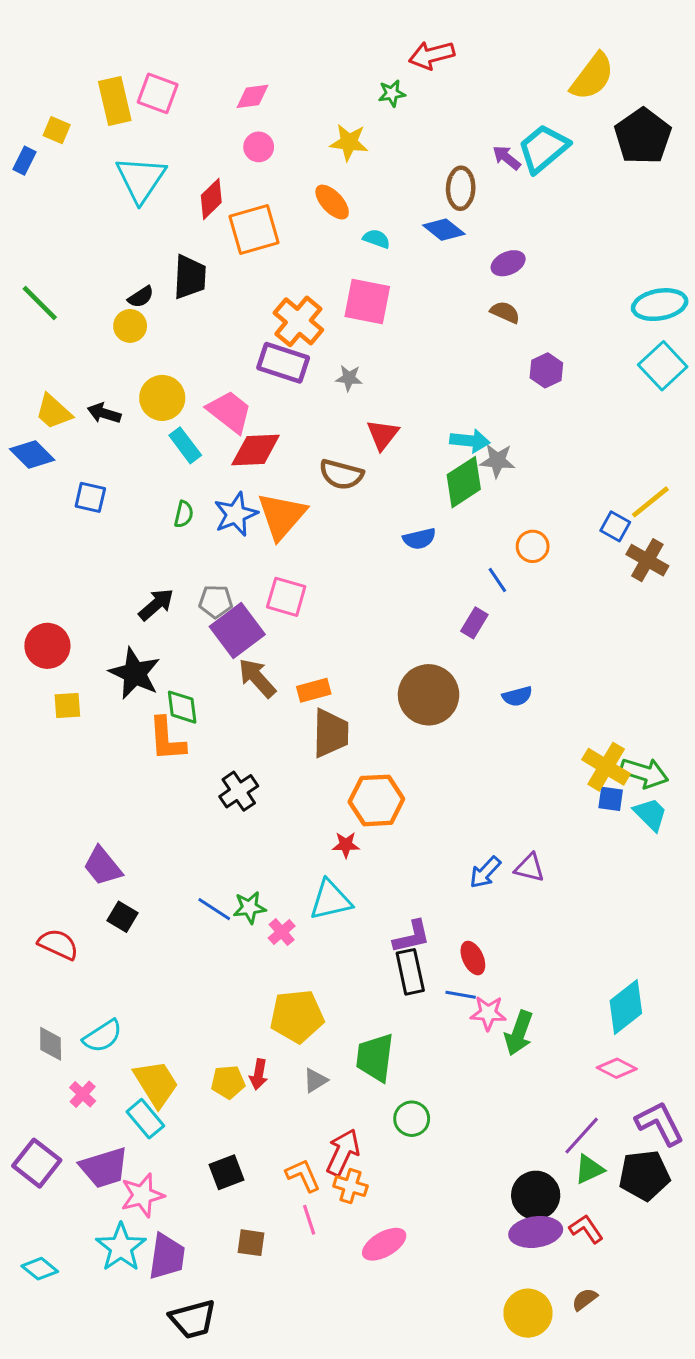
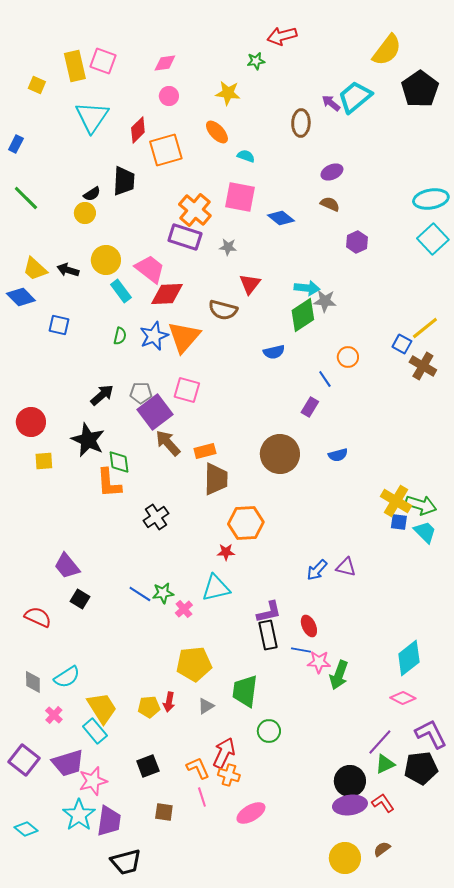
blue rectangle: (24, 161) -> (16, 144), moved
blue diamond: (444, 230) -> (281, 218), moved

